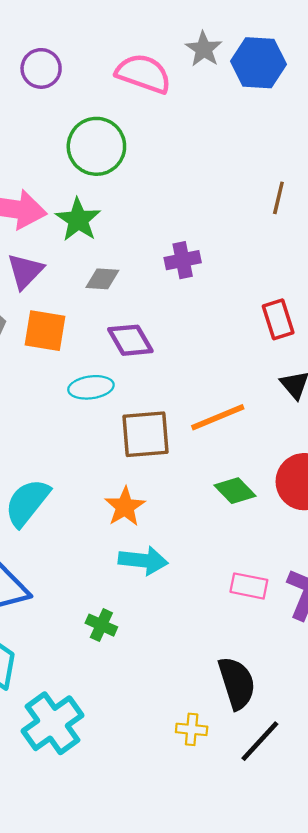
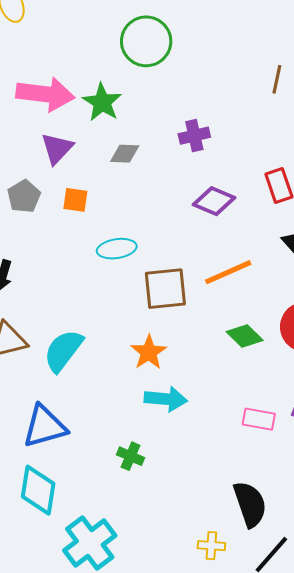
green circle: (96, 146) -> (146, 41), moved
orange square: (45, 331) -> (75, 200), size x0.7
purple diamond: (130, 340) -> (214, 201), moved, turned -36

